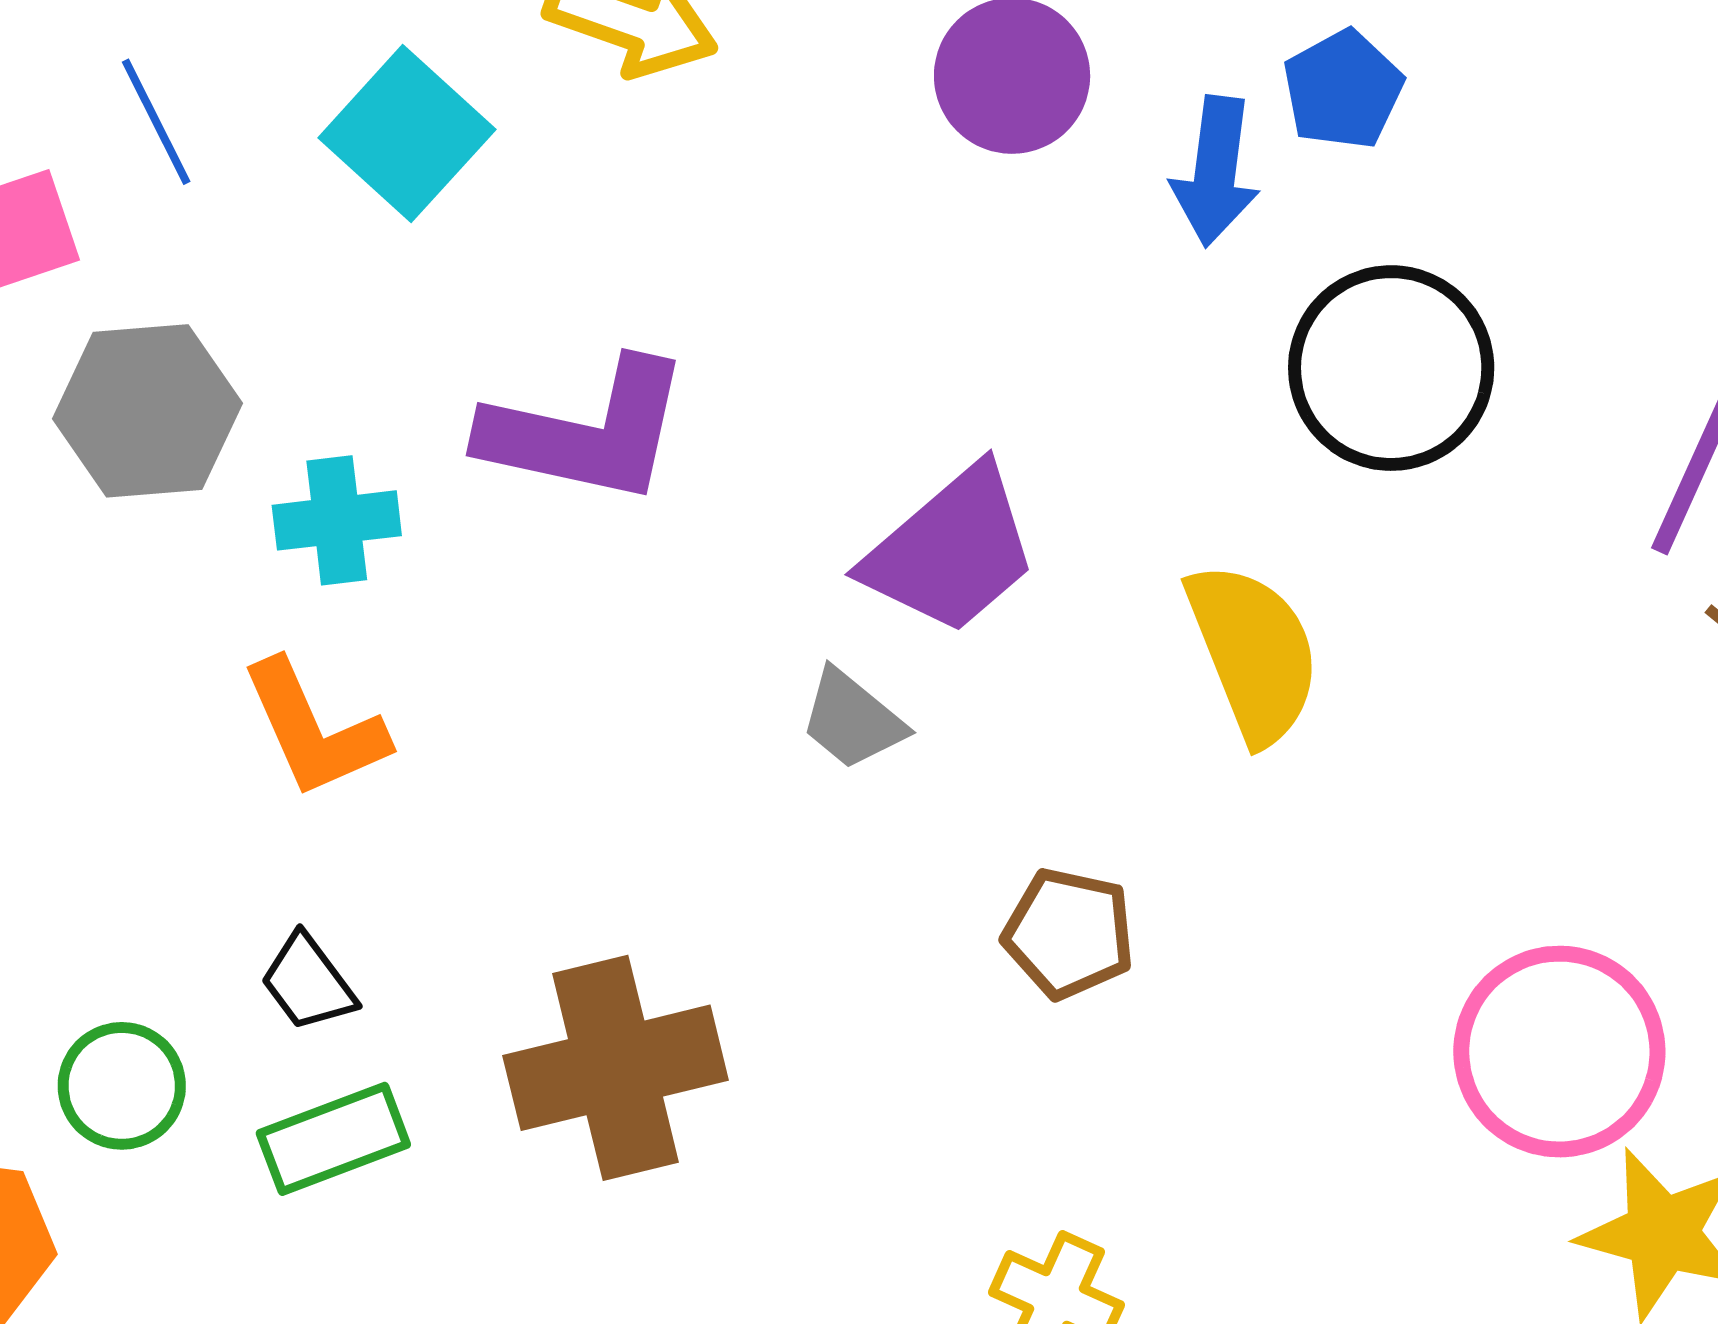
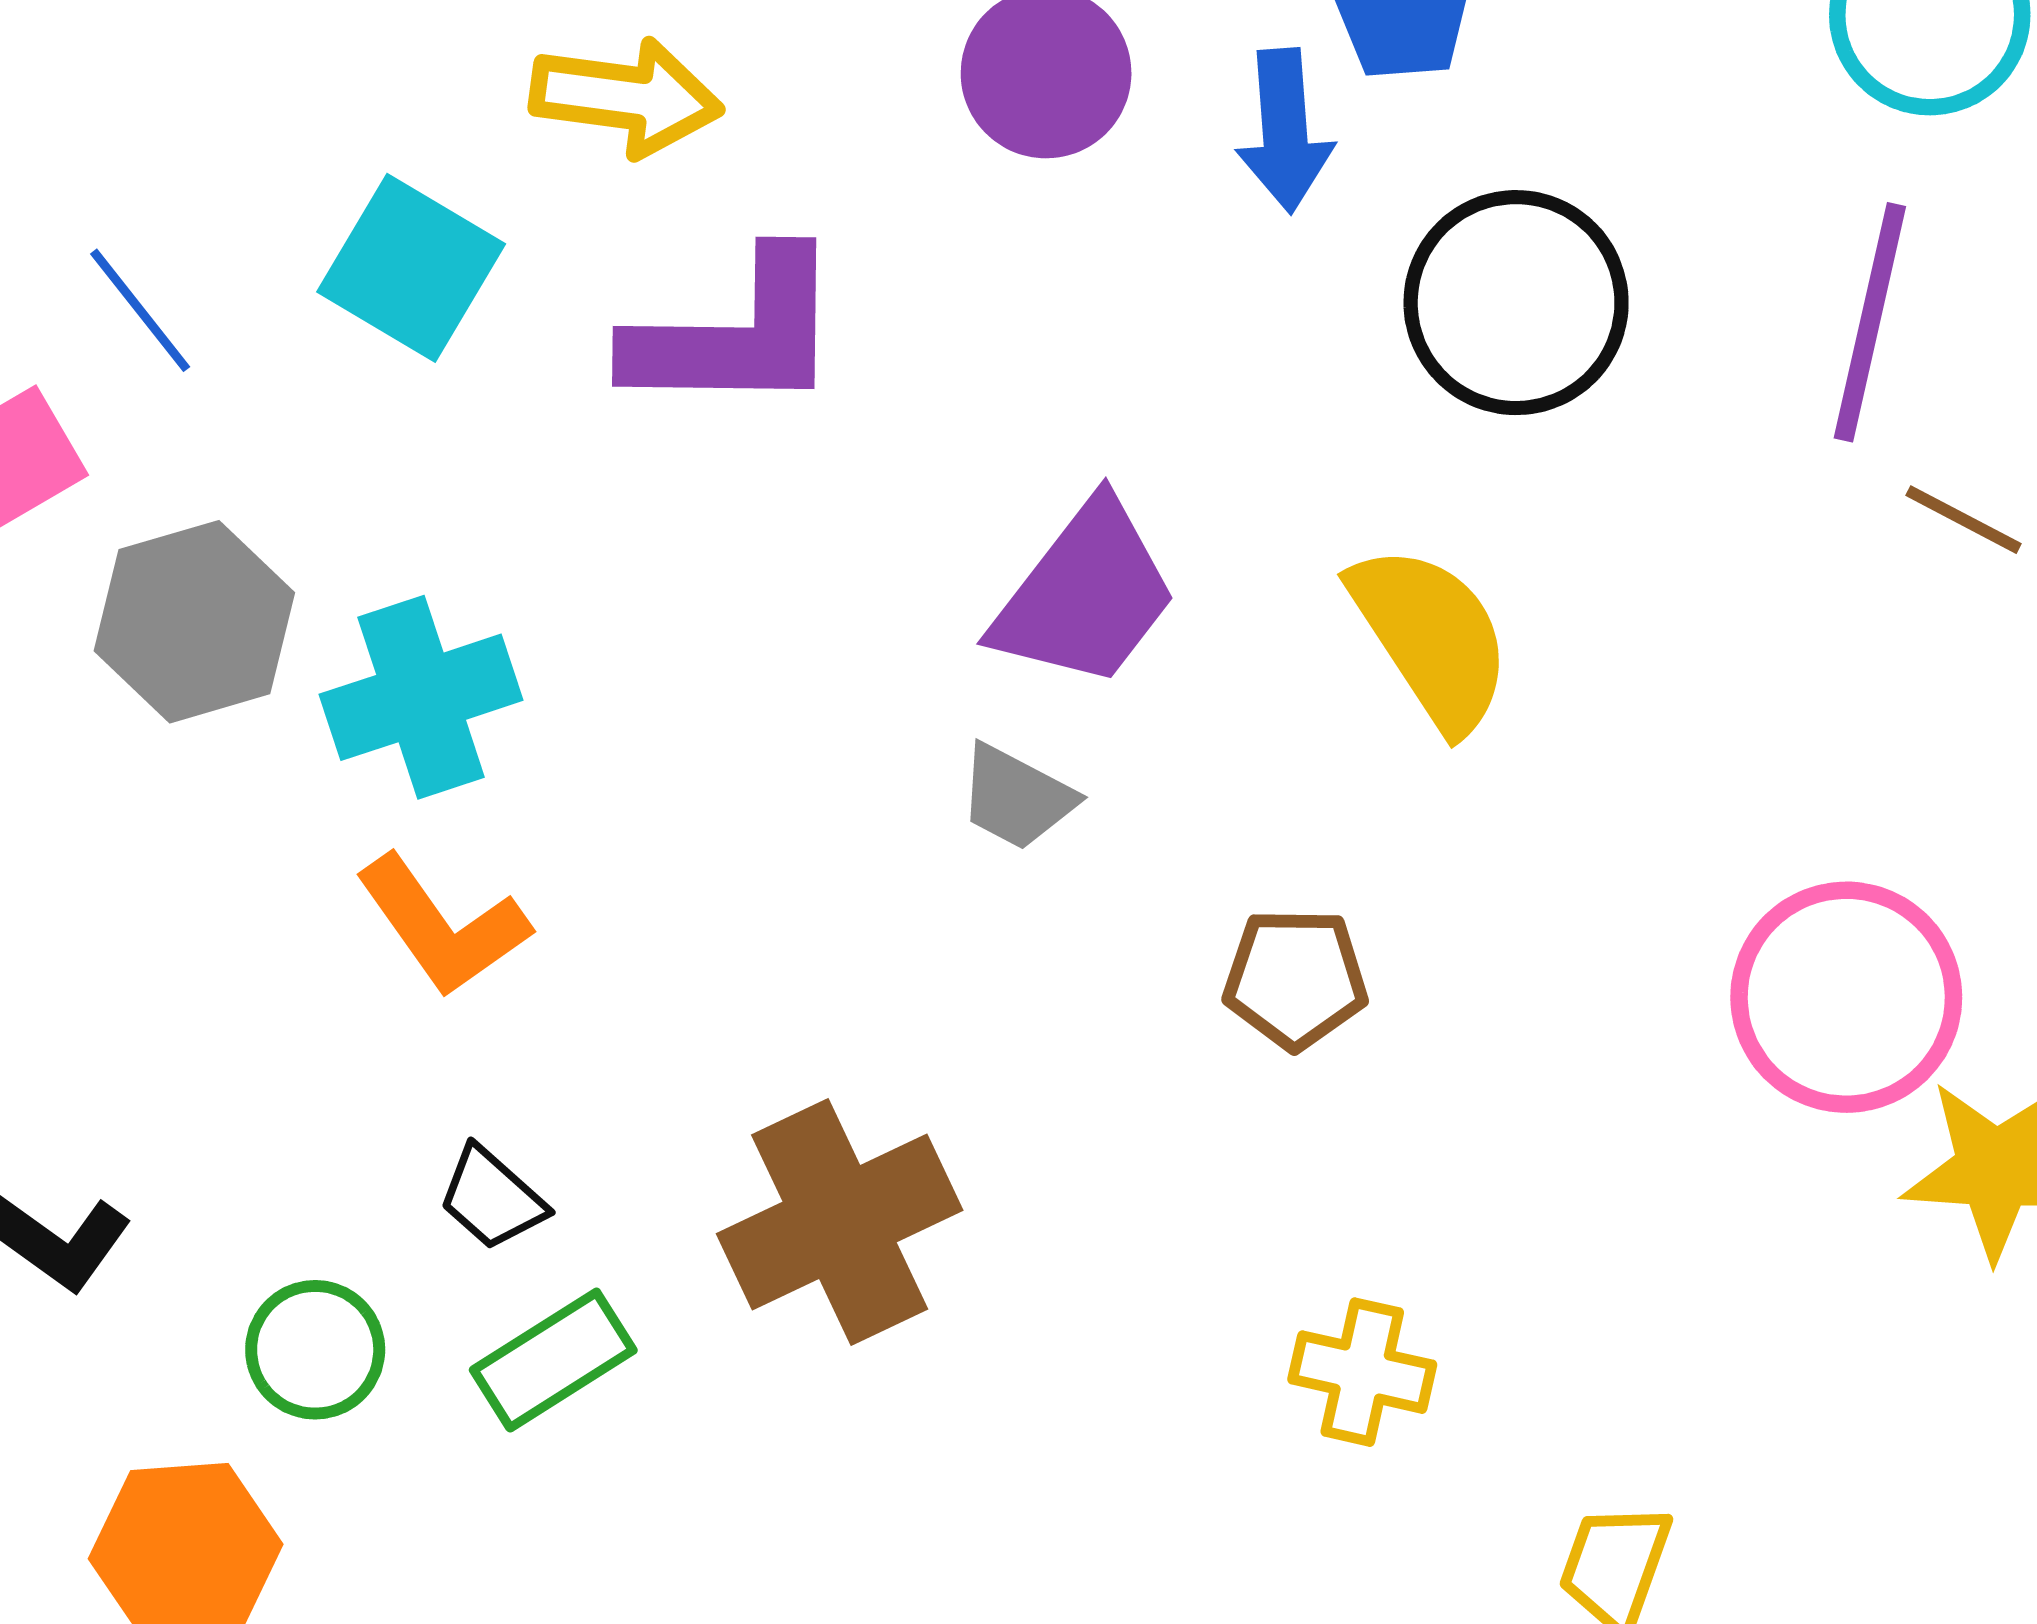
purple L-shape: (586, 432) -> (736, 334), moved
cyan cross: (337, 520) -> (421, 697), size x1.4

